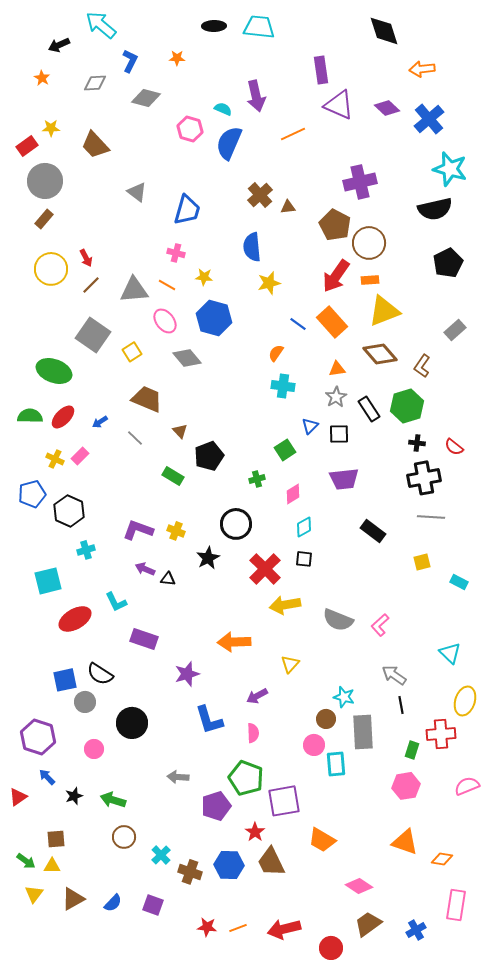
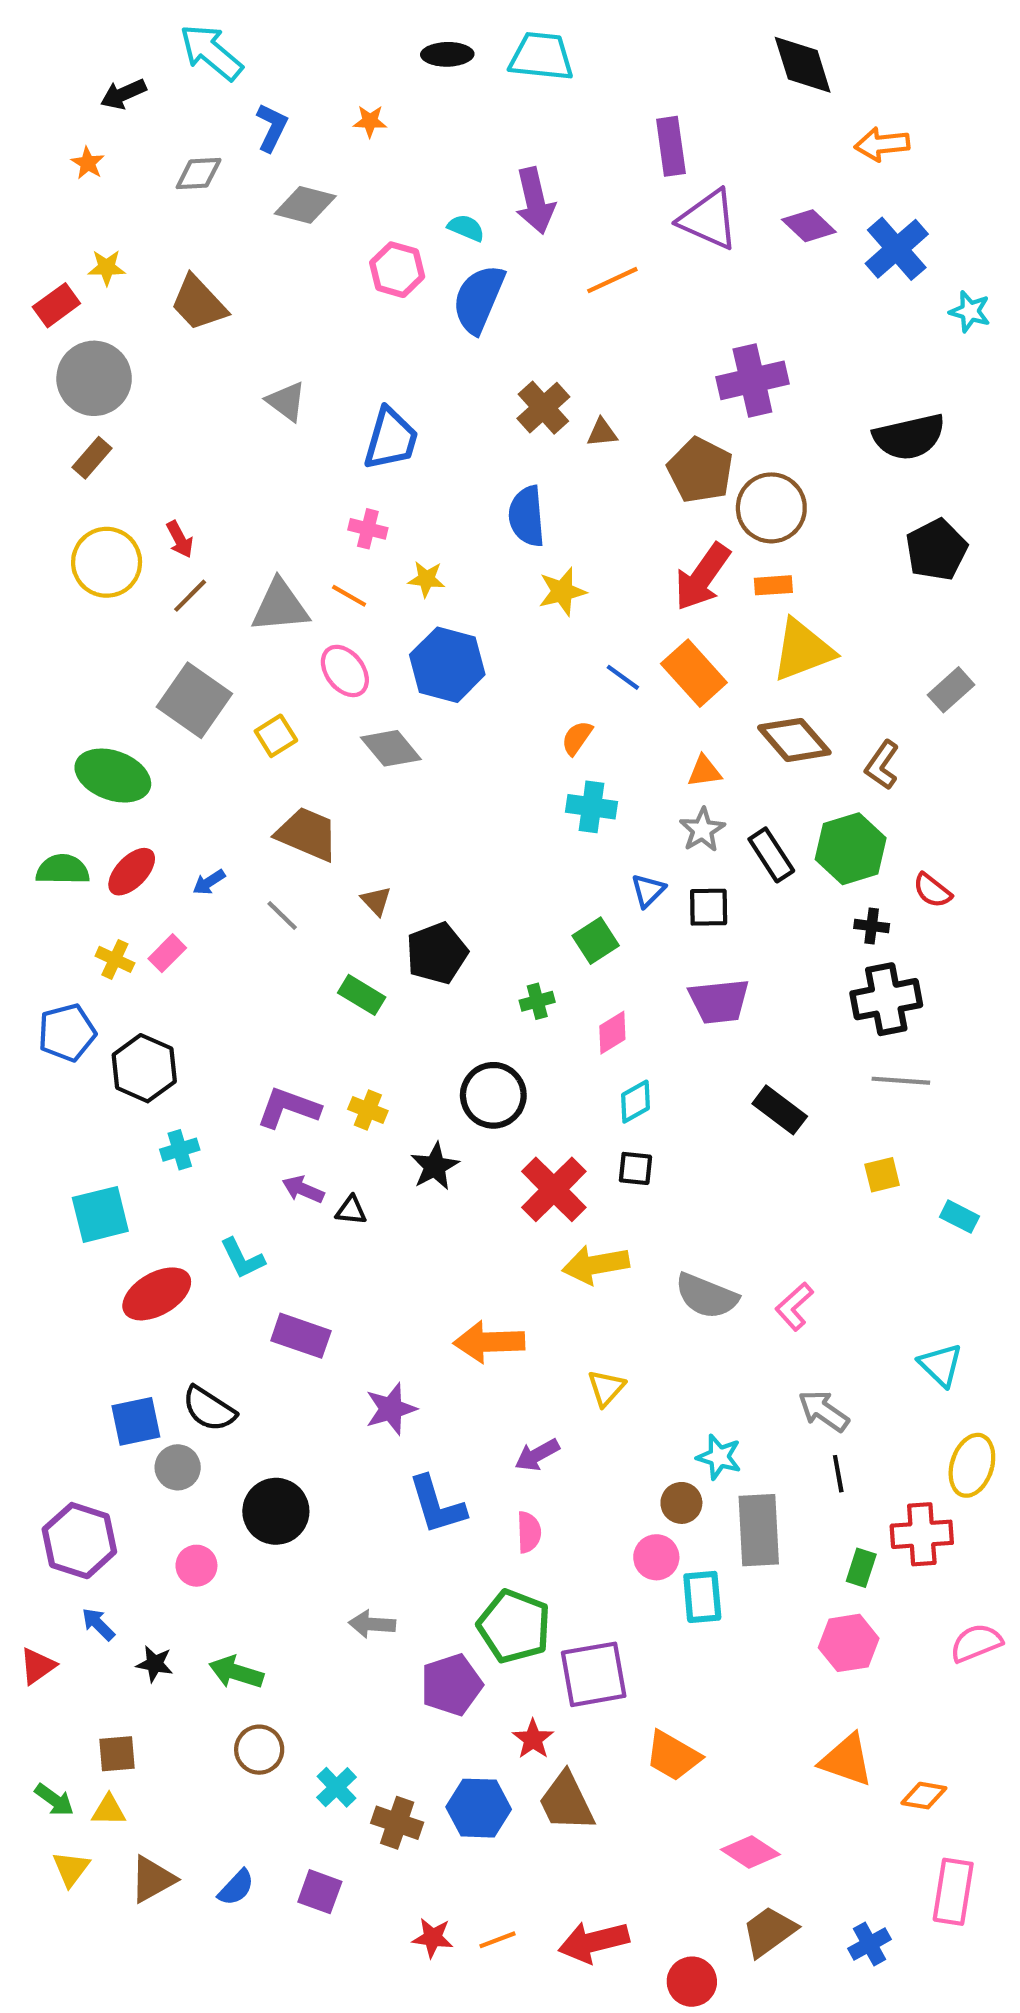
cyan star: (450, 169) -> (970, 311), moved, size x0.6
red semicircle: (454, 447) -> (932, 890), moved
black star: (74, 796) -> (155, 1664), turned 30

